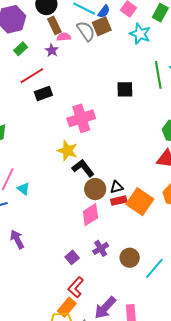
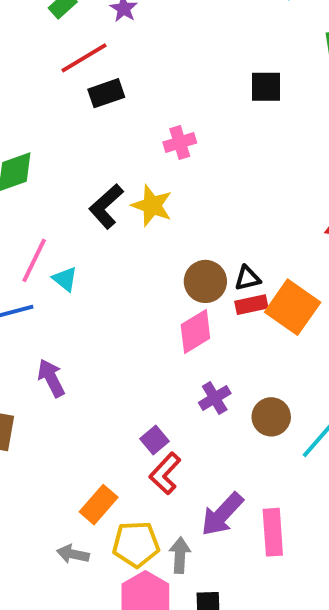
pink cross: (81, 118) -> (180, 143), size x0.6
black L-shape: (83, 168) -> (106, 206), moved, turned -95
purple square: (72, 257) -> (154, 440), moved
orange rectangle: (67, 307) -> (99, 505), moved

